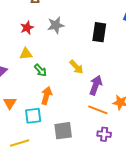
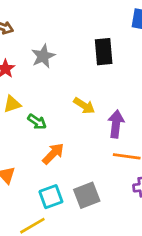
orange arrow: (46, 96) -> (53, 154), turned 42
cyan square: (33, 116) -> (51, 197), moved

